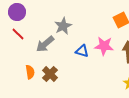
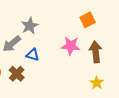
blue triangle: (82, 51) -> (33, 55), moved

